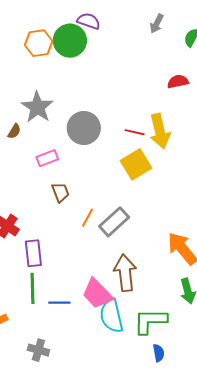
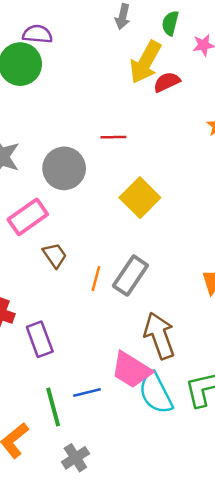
yellow arrow: (160, 131) -> (145, 62), moved, turned 56
red line: (135, 132) -> (113, 137), moved
pink rectangle: (47, 158) -> (28, 217), size x1.4
green line: (32, 288) -> (53, 407), moved
gray cross: (38, 350) -> (75, 458), turned -35

